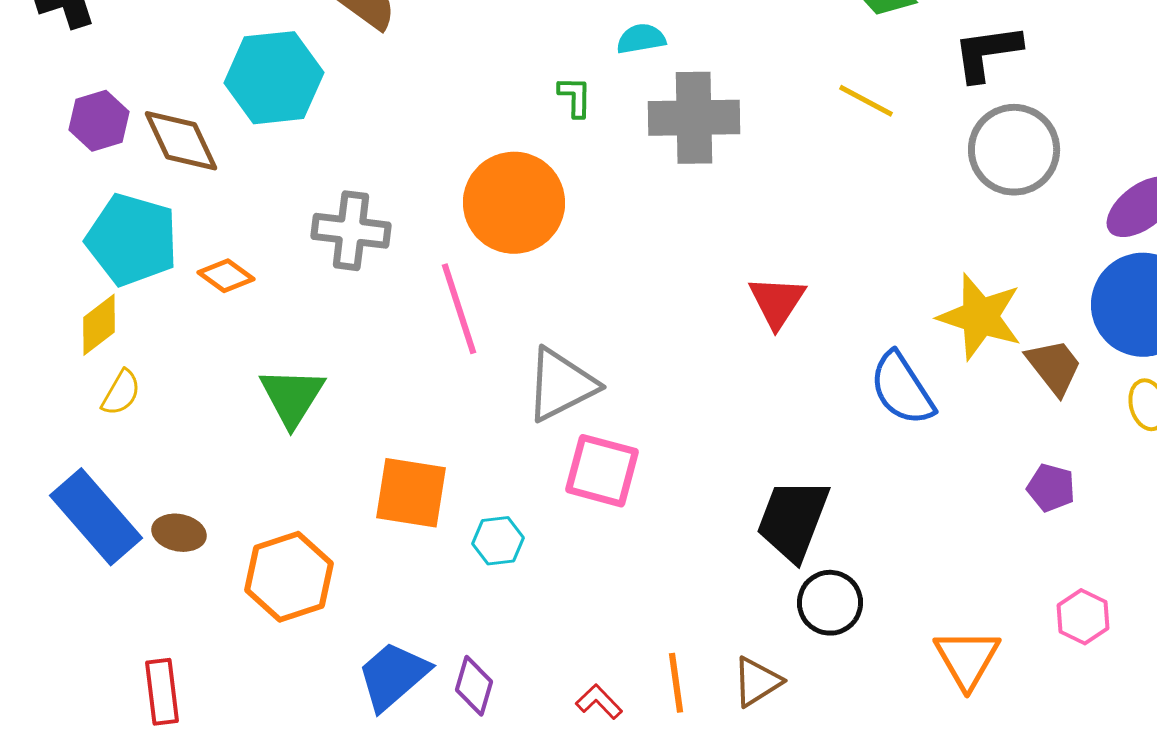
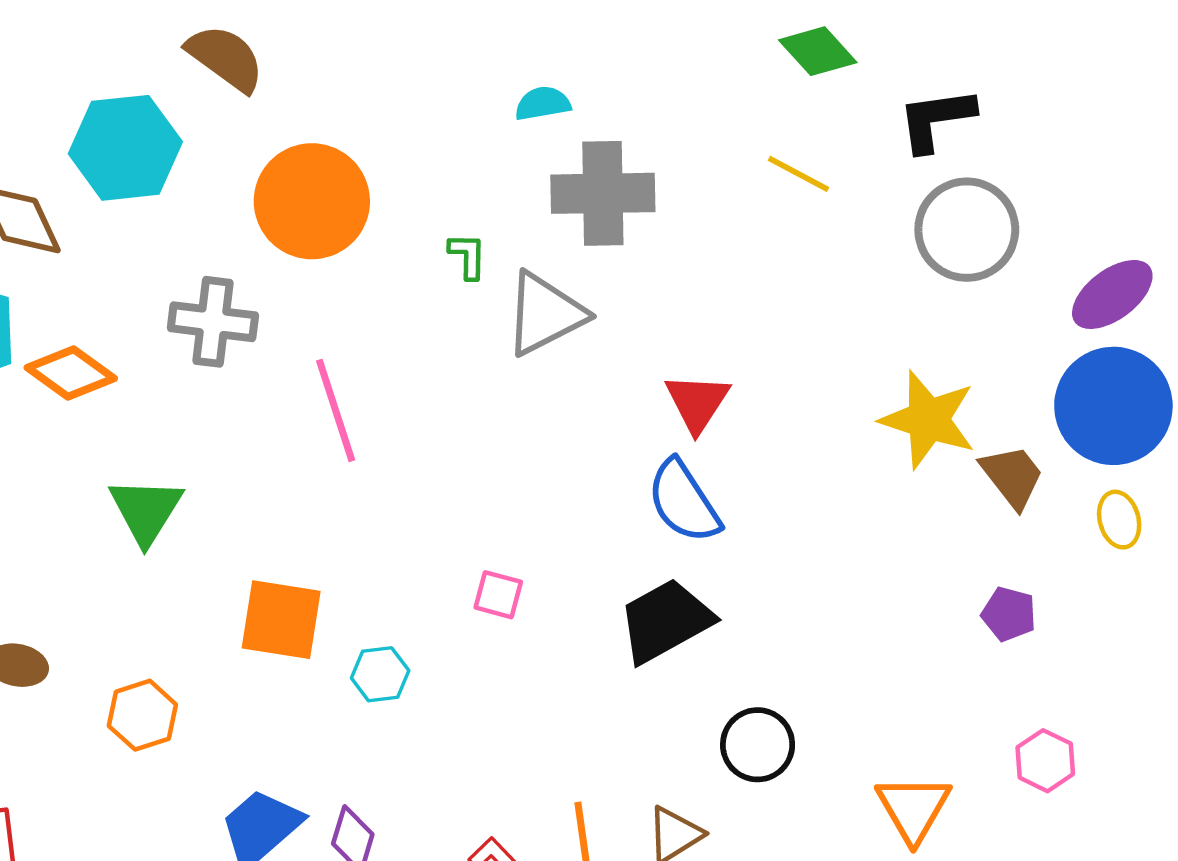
green L-shape: (575, 97) -> (468, 256), moved
orange circle: (514, 203) -> (312, 201), moved
orange diamond: (226, 276) -> (71, 373), size x1.4
gray triangle: (561, 385) -> (545, 314), moved
blue semicircle: (902, 389) -> (684, 501), moved
pink square: (602, 471) -> (498, 595), size x0.6
black trapezoid: (793, 520) -> (665, 621), moved, turned 40
orange hexagon: (289, 577) -> (142, 715), size x0.7

